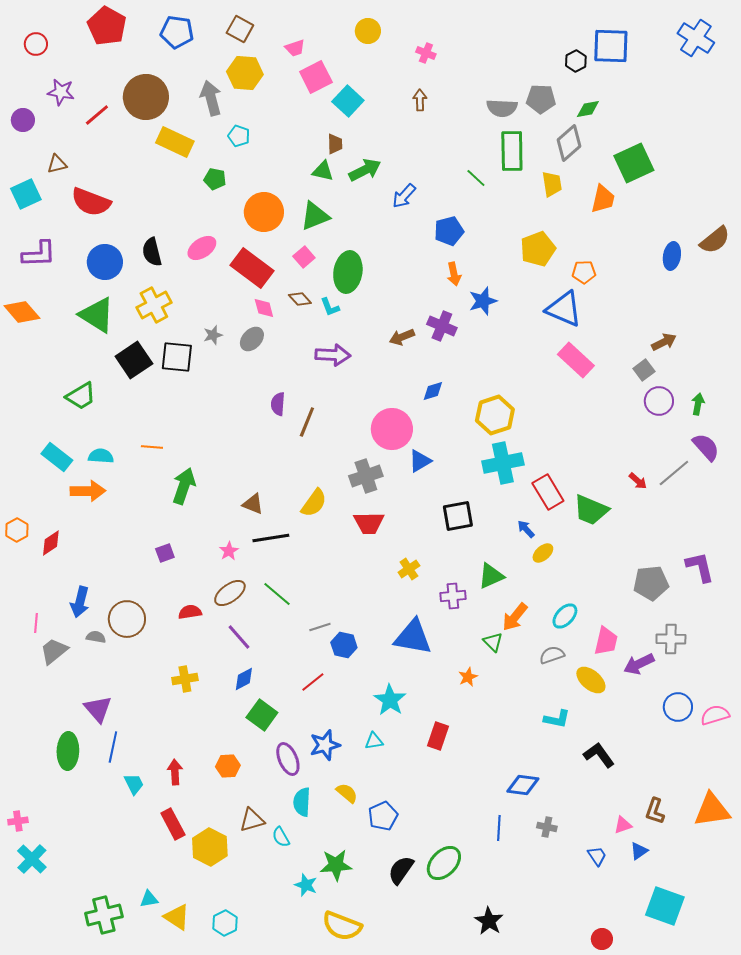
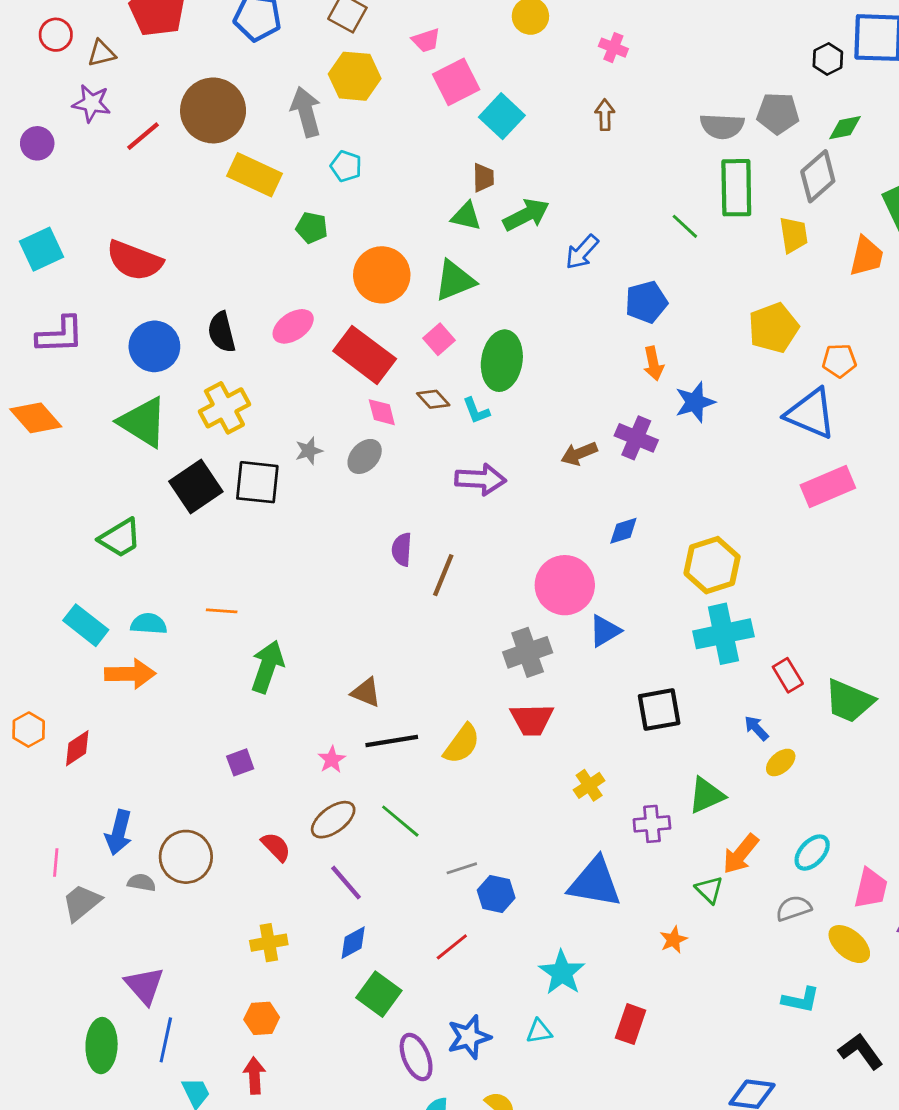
brown triangle: (57, 164) -> (102, 53), moved
pink rectangle: (576, 360) -> (828, 486), turned -66
red rectangle: (548, 492) -> (788, 675), size x0.7
yellow semicircle: (314, 503) -> (462, 744), moved
red semicircle: (190, 612) -> (276, 847), turned 55
orange hexagon: (228, 766) -> (262, 1018), moved

